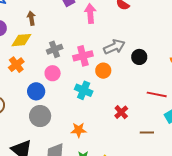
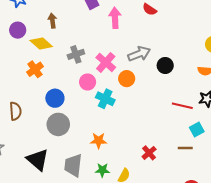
yellow diamond: (21, 40) -> (41, 44), turned 45
pink cross: (83, 56) -> (106, 62), turned -36
pink circle: (53, 73) -> (88, 82), moved
red cross: (121, 112) -> (149, 153), moved
brown line: (147, 133) -> (185, 148), moved

